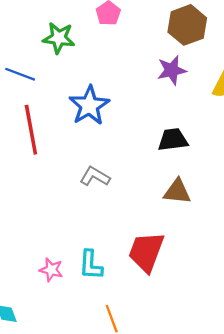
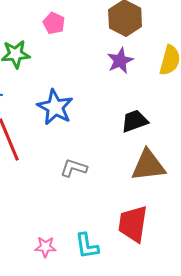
brown triangle: (177, 192) -> (148, 165), size x1.4
pink star: (51, 270) -> (45, 247), moved

